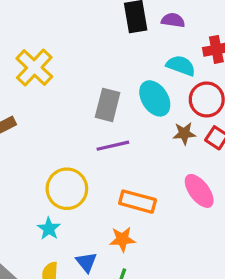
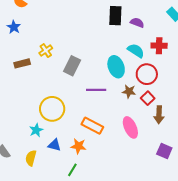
yellow cross: (34, 68) -> (46, 51), moved, size x0.6
gray rectangle: (108, 105) -> (72, 66), moved
purple line: (113, 146) -> (96, 90), moved
blue triangle: (86, 262) -> (54, 145), moved, turned -48

